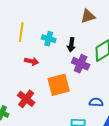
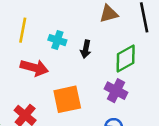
red arrow: (32, 61) -> (34, 68), size x1.5
purple cross: (81, 64) -> (116, 91), moved

